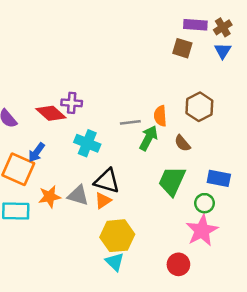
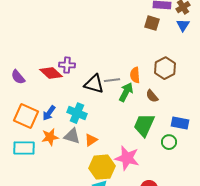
cyan cross: (87, 143) -> (77, 113), moved
blue arrow: (37, 152) -> (49, 113), moved
black triangle: (107, 181) -> (94, 84), moved
pink star: (202, 231) -> (127, 158), moved, turned -30

